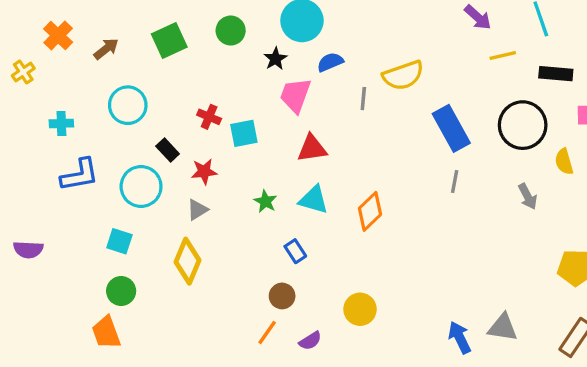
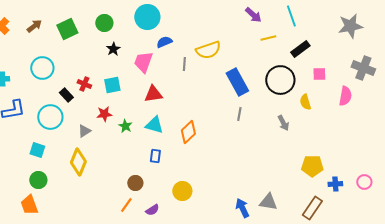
brown arrow: (106, 49) -> (34, 26), moved
black star: (275, 59) -> (113, 49), moved
black rectangle: (556, 74) -> (300, 49), turned -42
red cross: (209, 117) -> (84, 84), moved
red star: (204, 172) -> (104, 114), moved
blue rectangle: (295, 251) -> (155, 156), moved, turned 40

